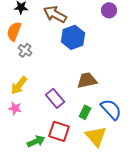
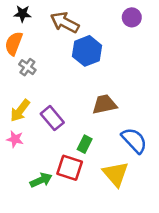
purple rectangle: (55, 98) -> (52, 118), moved
green rectangle: (85, 112) -> (85, 144), moved

